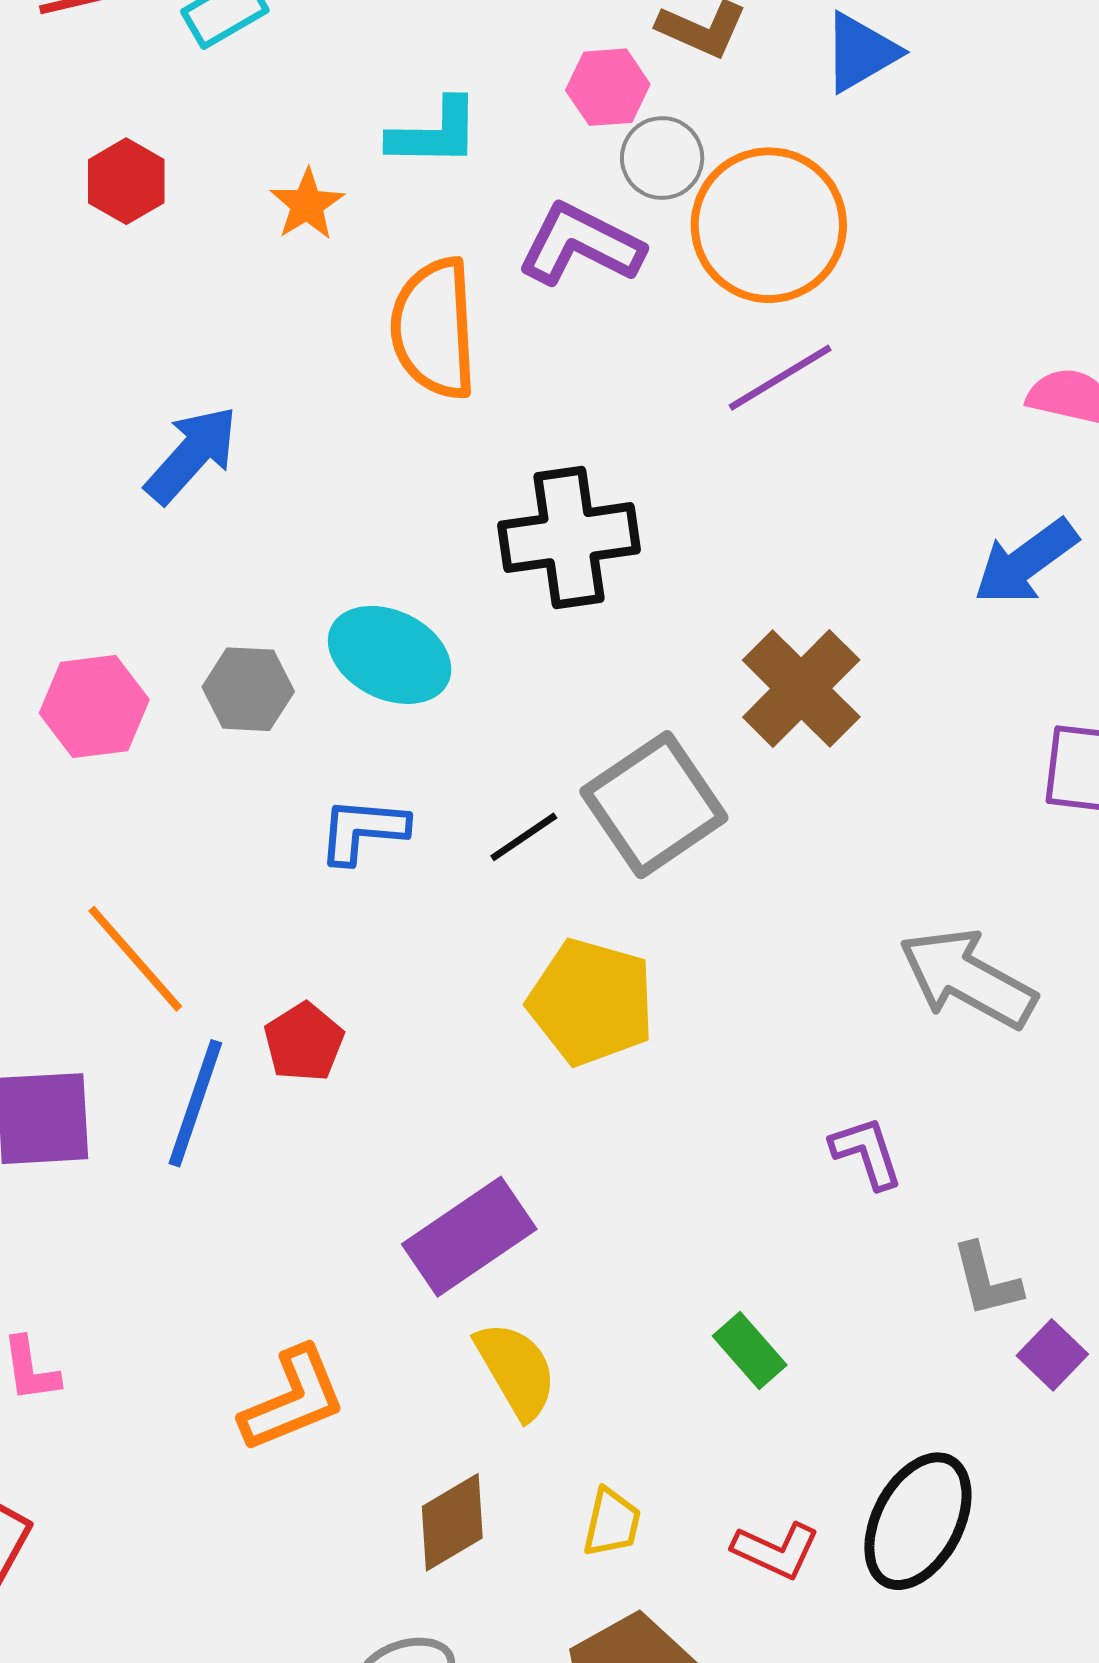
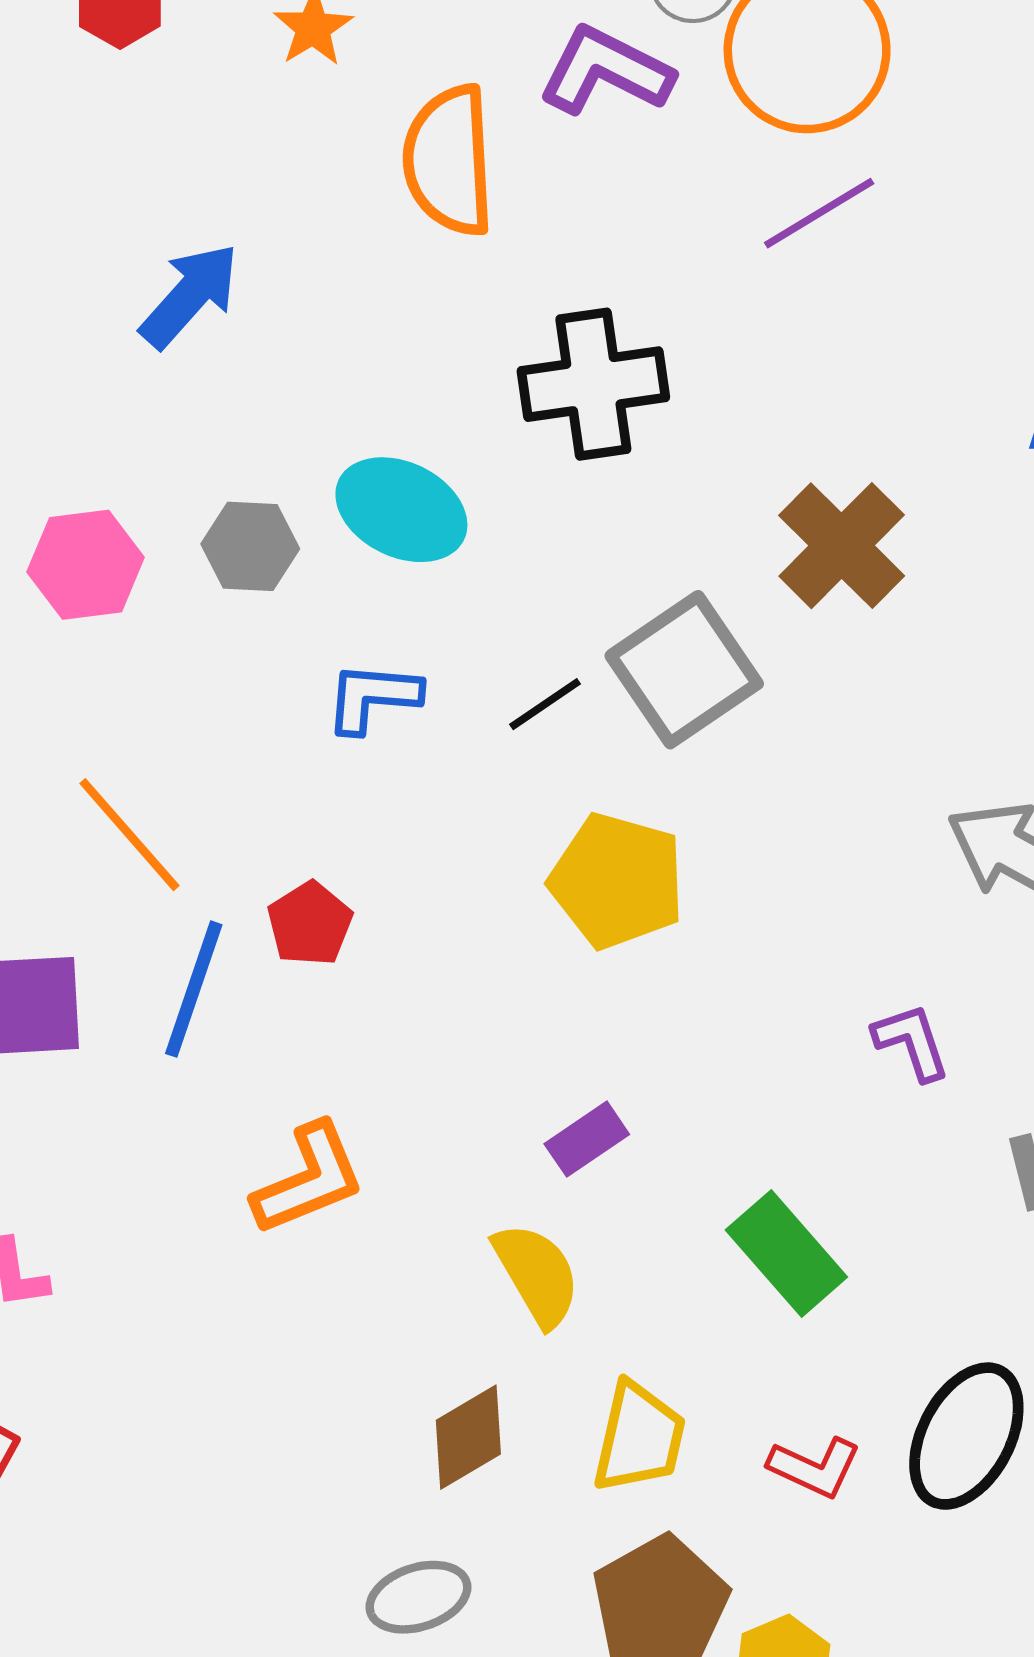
purple rectangle: (469, 1237) -> (587, 1139), moved, size x0.6
green rectangle: (750, 1351) -> (786, 1254), size x1.5
orange L-shape: (293, 1399) -> (309, 1179), moved
yellow trapezoid: (612, 1523) -> (639, 1438), size x1.5

